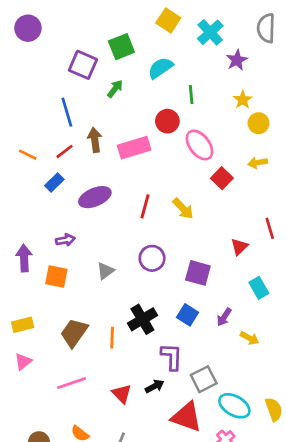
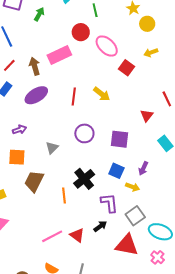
brown arrow: (95, 140) -> (35, 66), moved
brown trapezoid: (74, 333) -> (34, 181), moved
yellow arrow: (250, 338) -> (133, 187), moved
pink line: (72, 383) -> (52, 236), moved

